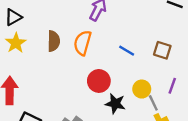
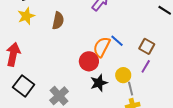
orange semicircle: (83, 43) -> (102, 47), moved
purple line: (172, 86) -> (146, 66), moved
black star: (115, 104) -> (99, 83), turned 30

